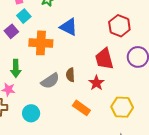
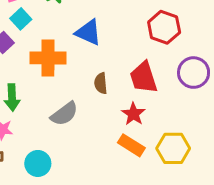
brown semicircle: (70, 75) -> (101, 83), moved
orange rectangle: (81, 108) -> (131, 145), moved

